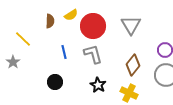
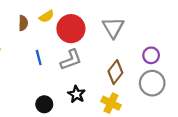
gray L-shape: (93, 54) -> (71, 60), turned 85
black circle: (55, 82) -> (44, 104), moved

